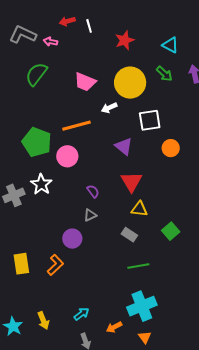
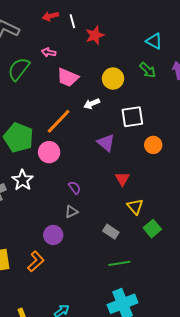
red star: (125, 40) -> (95, 35), moved
pink arrow: (51, 42) -> (49, 52), moved
yellow circle: (130, 83) -> (113, 79), size x0.7
orange line: (76, 126) -> (59, 121), turned -32
red triangle: (131, 182) -> (122, 179), moved, size x0.7
yellow triangle: (139, 209) -> (135, 207), moved, turned 42

